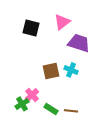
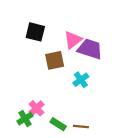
pink triangle: (62, 22) -> (73, 40), moved
cyan cross: (71, 70) -> (81, 80), turned 32
brown square: (51, 71) -> (55, 60), moved

